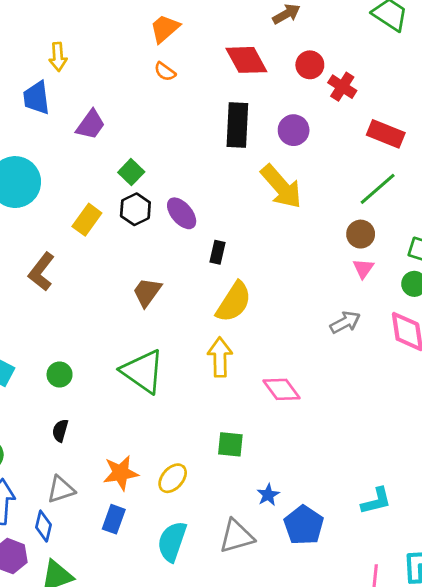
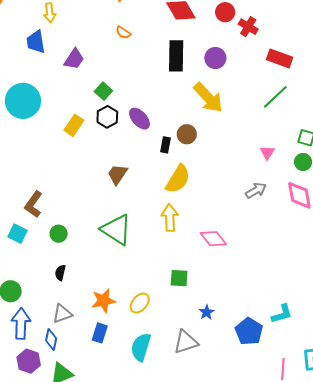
orange semicircle: (165, 72) -> (123, 33), moved
brown circle: (361, 234) -> (187, 134), moved
brown L-shape: (41, 272) -> (33, 204), moved
blue pentagon: (304, 525) -> (249, 331), moved

